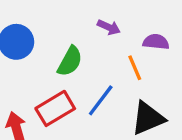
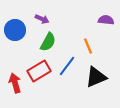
purple arrow: (109, 27) -> (42, 19), moved
purple semicircle: (156, 42) -> (106, 20), moved

